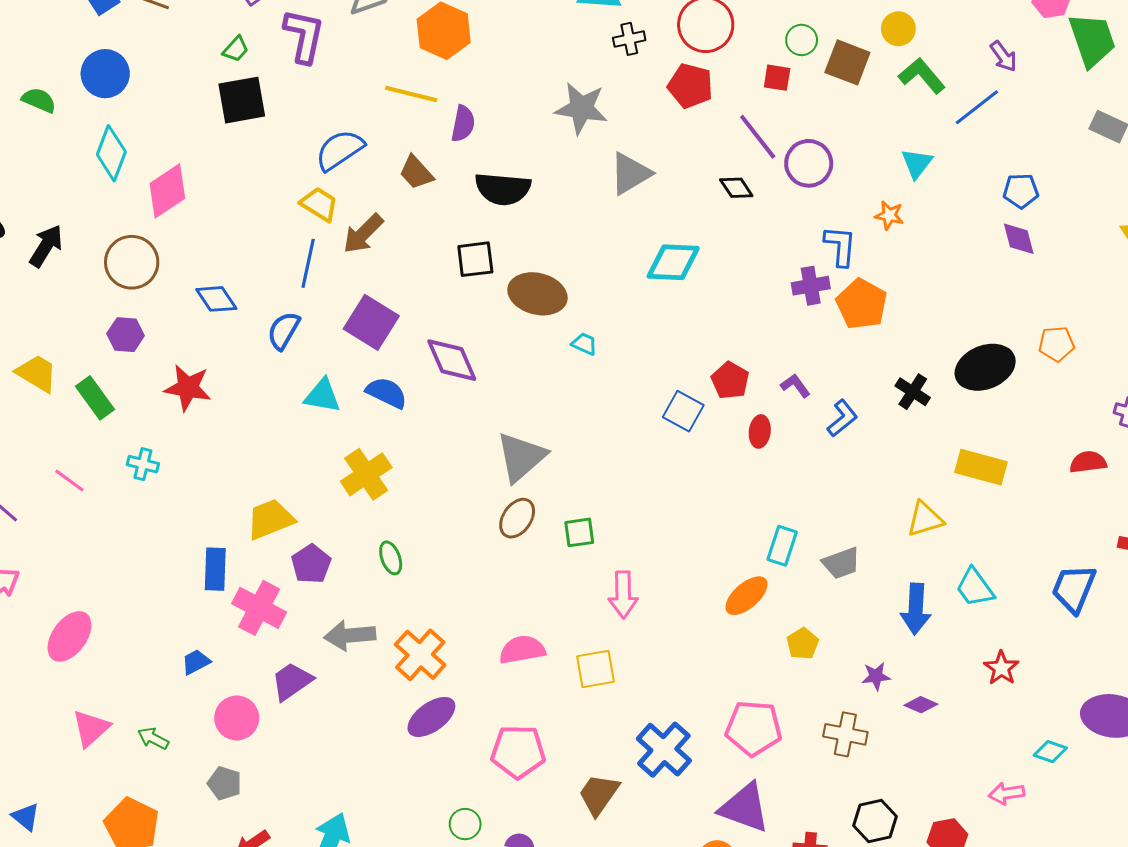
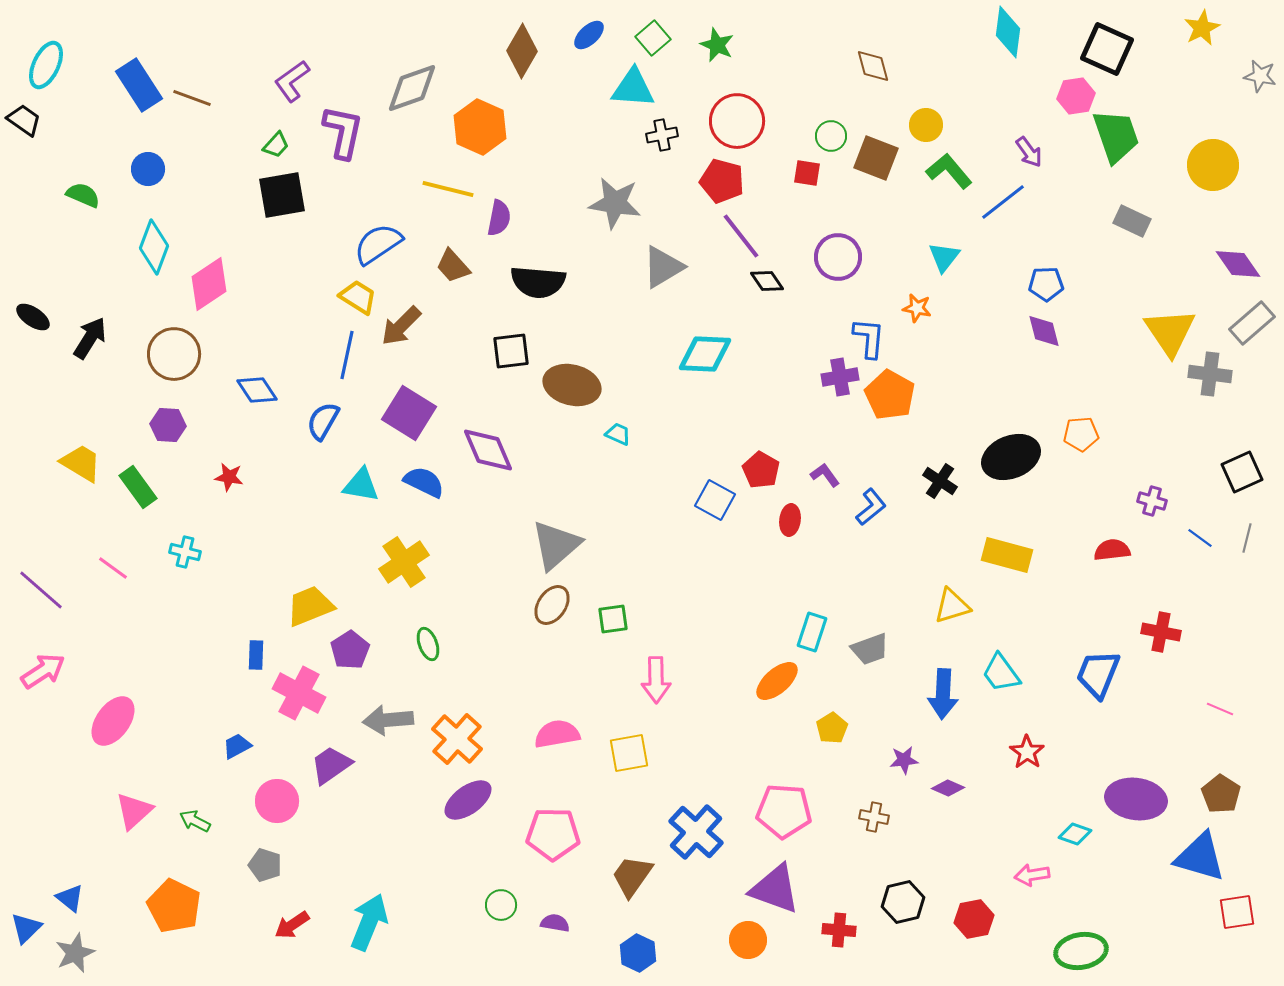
blue circle: (105, 74) -> (148, 169), size x0.7
purple line: (758, 137) -> (741, 236), moved
red star: (188, 388) -> (229, 477), size x0.6
blue rectangle: (215, 569) -> (256, 655), size x0.7
brown cross: (845, 734) -> (874, 817), size x0.7

